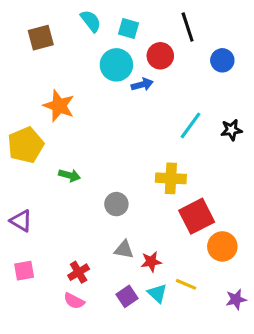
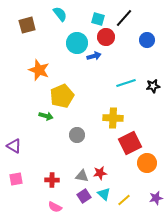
black line: (188, 27) -> (124, 18), turned 60
cyan square: (129, 29) -> (98, 19), moved
cyan line: (191, 125) -> (126, 83), turned 36
yellow pentagon: (26, 145) -> (62, 96), moved
gray triangle: (124, 249) -> (82, 176), moved
red cross: (79, 272) -> (52, 180), turned 32
yellow line: (186, 284) -> (124, 200), moved, turned -64
pink semicircle: (74, 301) -> (55, 207), moved

